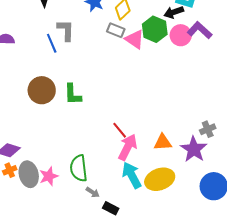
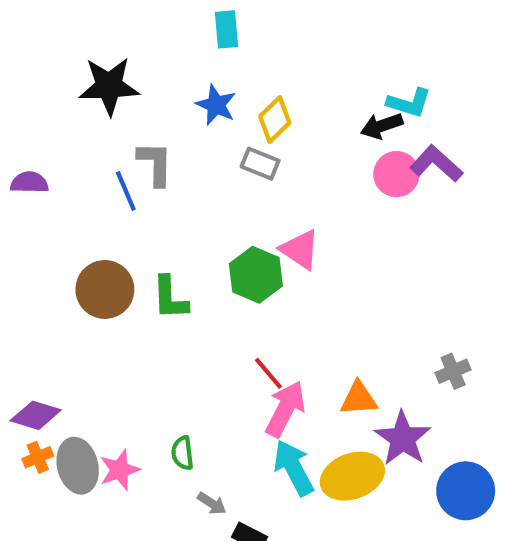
green hexagon: (155, 29) -> (256, 275), moved
pink triangle: (135, 39) -> (300, 250), moved
purple star: (194, 149) -> (403, 438), moved
green semicircle: (79, 168) -> (182, 453), size x0.6

